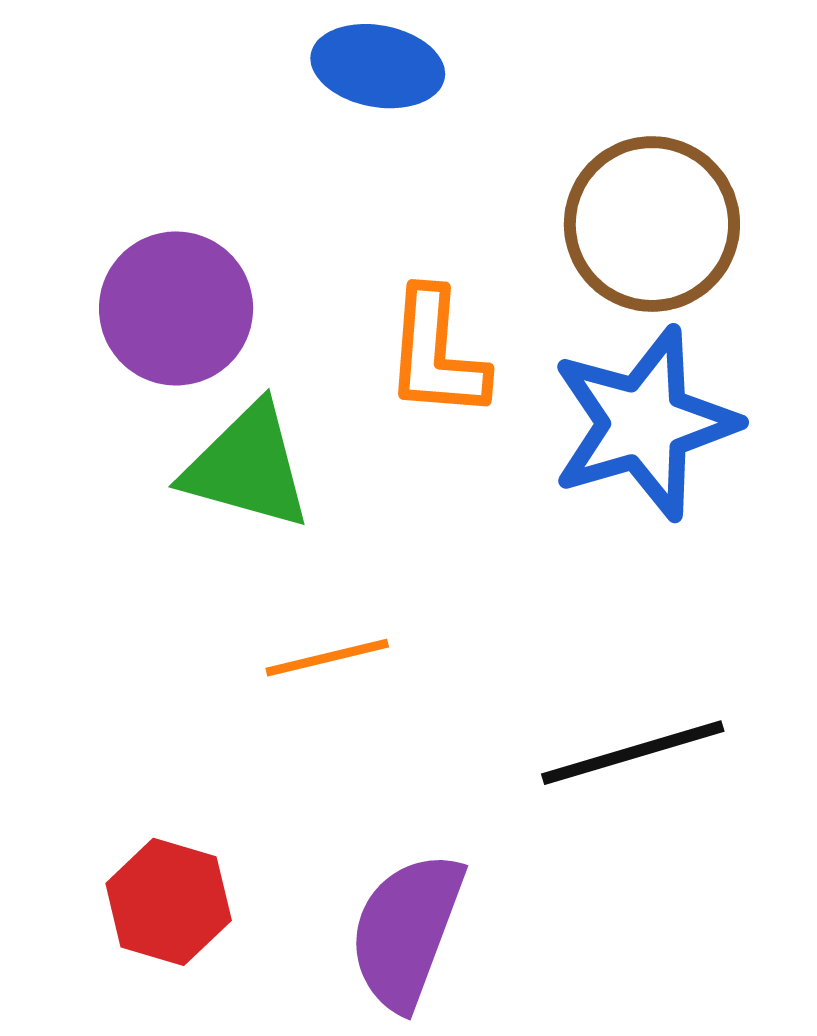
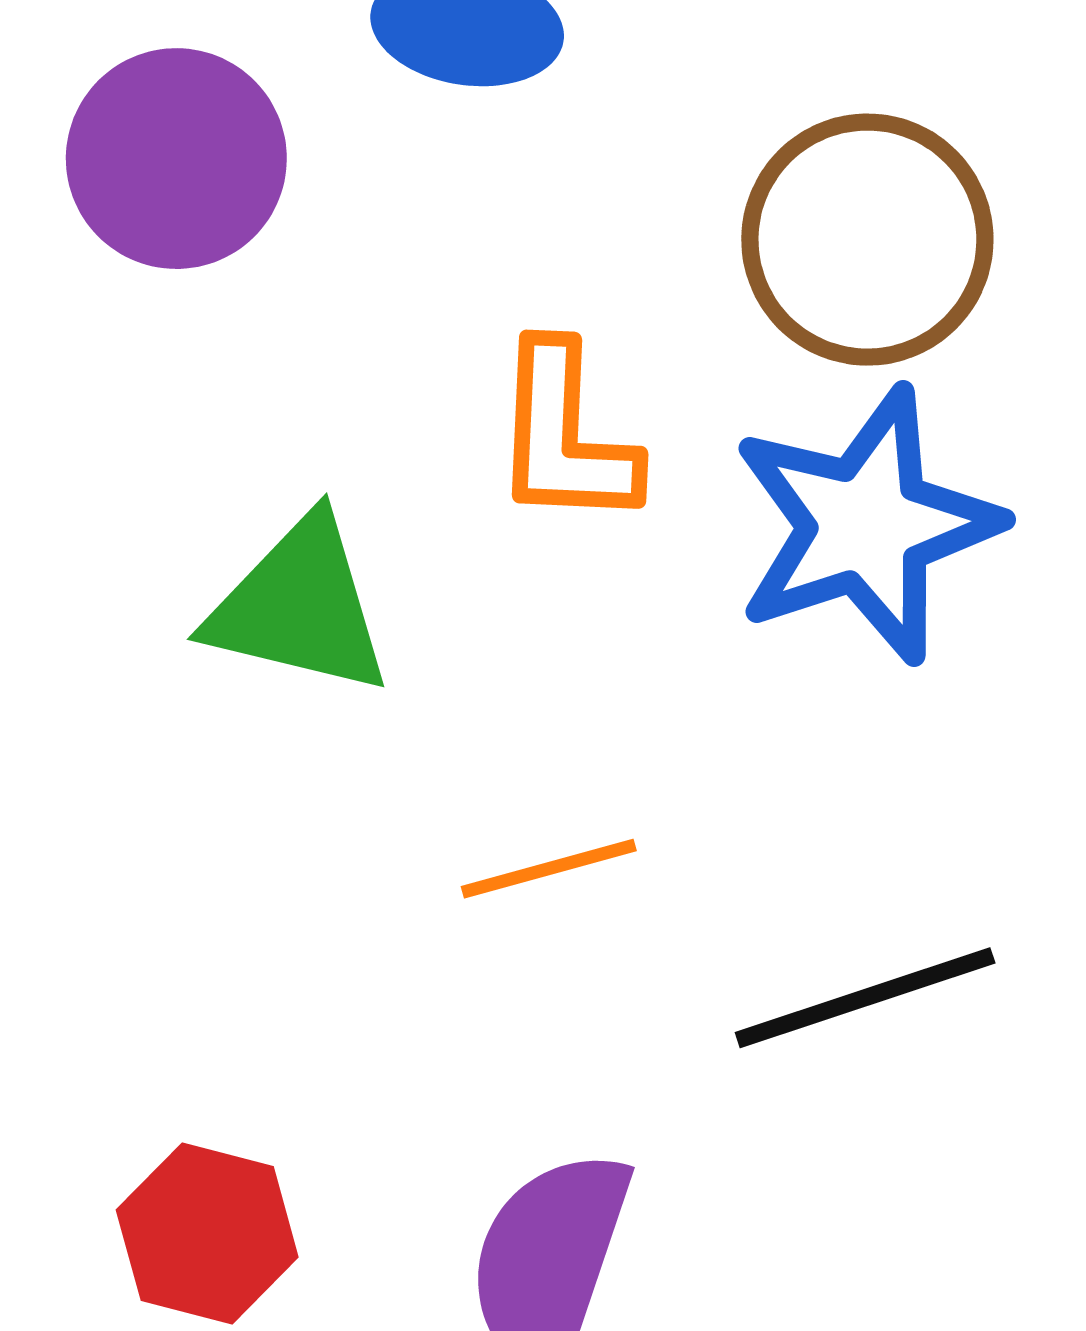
purple circle: (176, 308) -> (176, 159), moved
orange line: (327, 658) -> (549, 869), moved

